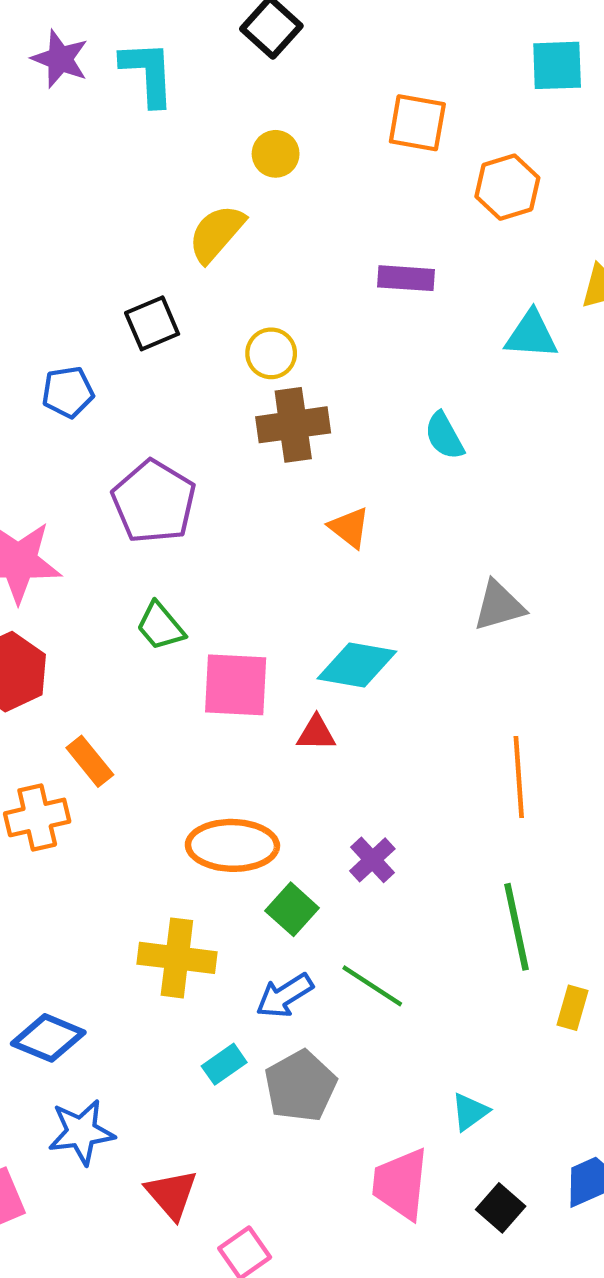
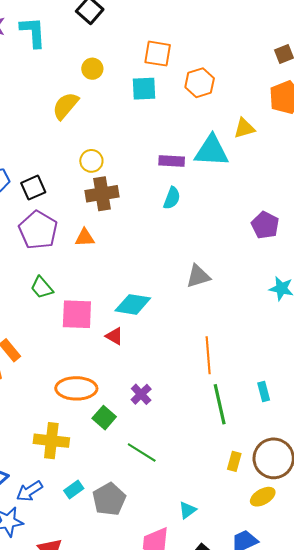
cyan square: (557, 65) -> (144, 89), moved
purple rectangle: (406, 278) -> (172, 161), moved
black square: (152, 323) -> (33, 188), moved
cyan triangle: (531, 335) -> (212, 151), size x1.4
cyan semicircle: (444, 436) -> (172, 198), turned -130
orange triangle: (349, 528) -> (85, 238), moved, turned -40
red triangle: (316, 733) -> (114, 336), turned 30
green line: (517, 927) -> (220, 404), moved
blue arrow: (284, 996) -> (29, 491), moved

